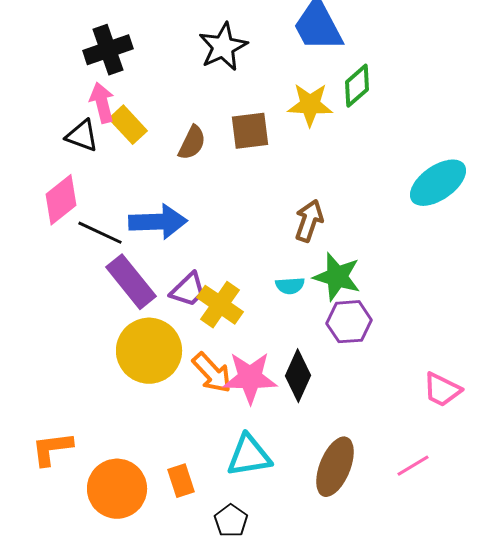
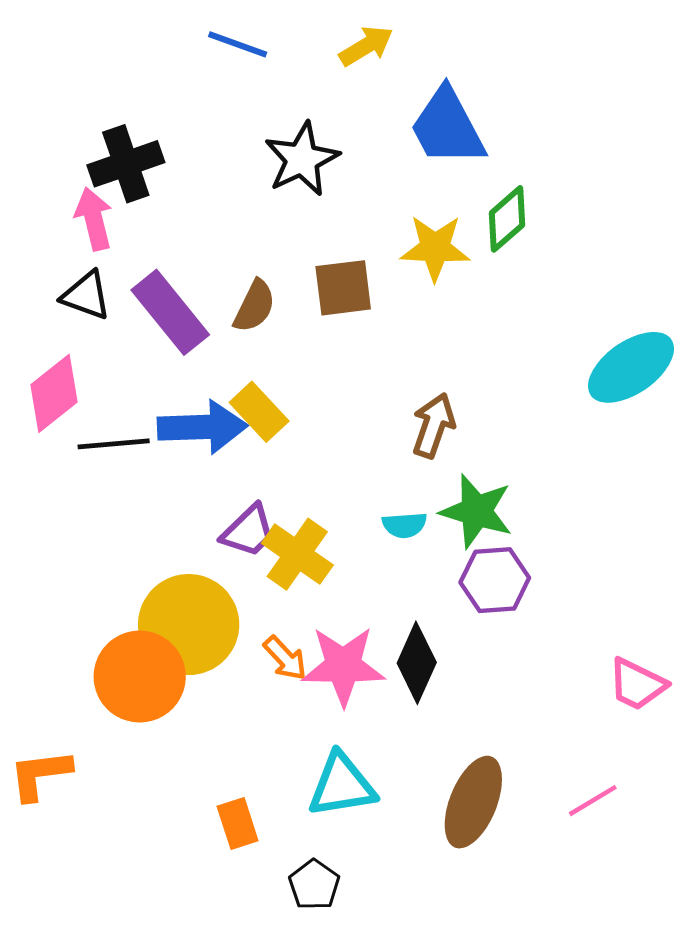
pink arrow: (102, 103) -> (94, 219), moved
yellow rectangle: (128, 125) -> (259, 412), moved
black line: (100, 233) -> (114, 444), turned -30
purple rectangle: (131, 282) -> (170, 312), moved
orange arrow: (212, 373) -> (285, 658), size x0.7
orange circle: (117, 489) -> (140, 677), moved

